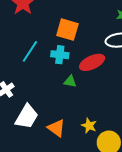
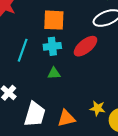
green triangle: (70, 81) -> (54, 73), moved
orange triangle: (56, 128) -> (66, 118), turned -36

